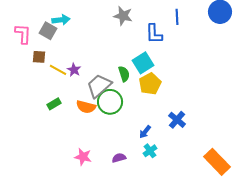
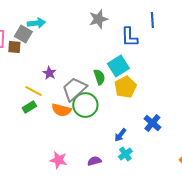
gray star: (123, 16) -> (98, 19), turned -30
brown square: (39, 57) -> (14, 47), moved
yellow line: (58, 70) -> (33, 91), moved

